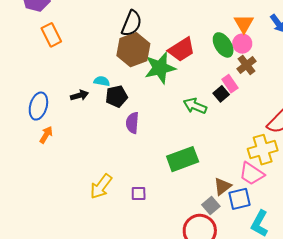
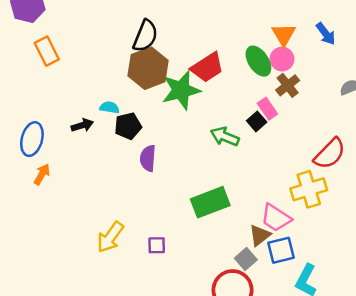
pink trapezoid: (252, 174) -> (276, 218), moved

